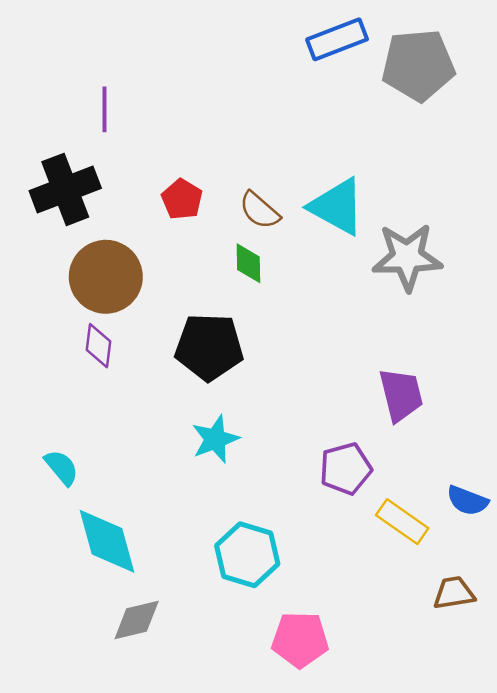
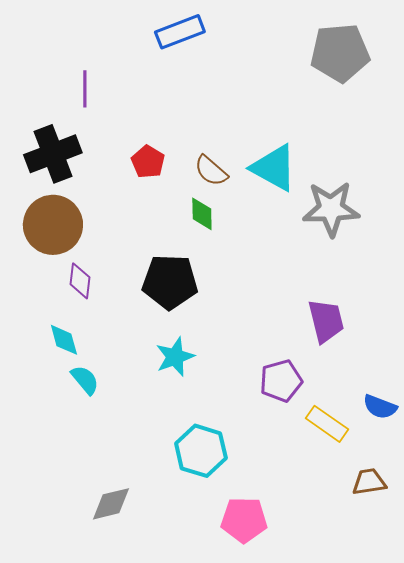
blue rectangle: (337, 39) -> (180, 32), moved
brown circle: (106, 277) -> (53, 225), moved
cyan semicircle: (62, 467) -> (85, 380), moved
cyan diamond: (107, 541) -> (64, 340), moved, size x0.6

